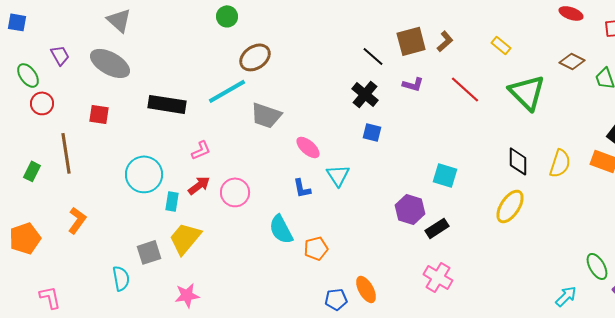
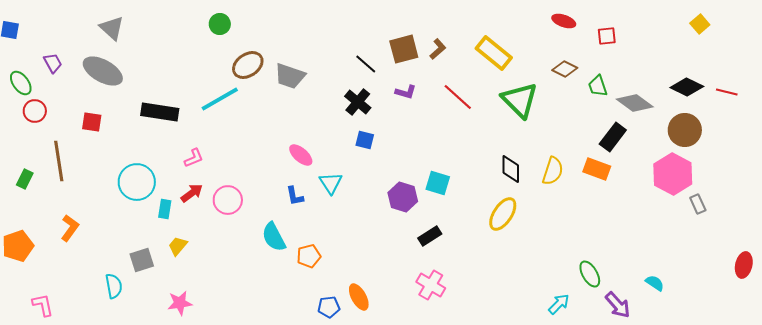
yellow rectangle: (501, 45) -> (494, 53), size x1.8
gray trapezoid: (266, 115) -> (290, 76), moved
purple hexagon: (410, 209) -> (403, 197), moved
yellow trapezoid: (185, 238) -> (178, 246), size x0.6

